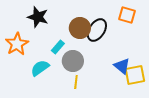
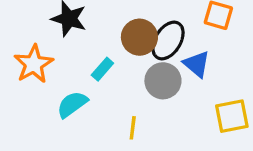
gray circle: (73, 61) -> (163, 81), moved
blue triangle: (122, 66) -> (197, 64), moved

